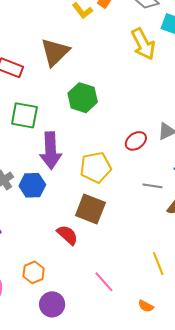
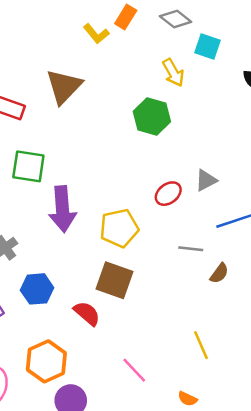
yellow arrow: (143, 44) -> (173, 73), size x0.7
green hexagon: (83, 98) -> (152, 117), moved
blue hexagon: (32, 185) -> (37, 289), moved
orange hexagon: (34, 272) -> (46, 361), size x1.5

